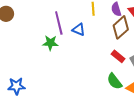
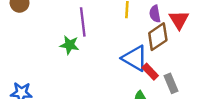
blue triangle: (79, 29) -> (135, 58), moved, size x1.6

